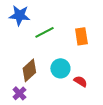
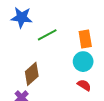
cyan circle: (60, 68) -> (83, 62), moved

